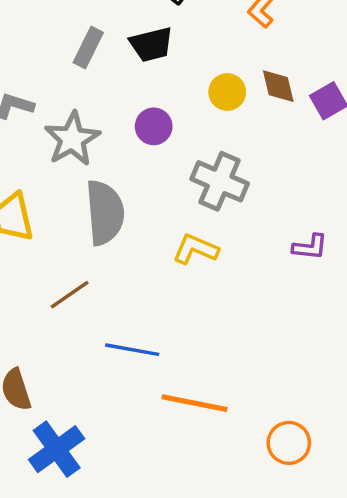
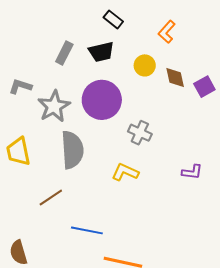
yellow circle: (227, 92) -> (145, 65), moved
purple circle: (154, 126) -> (102, 100), size x1.8
gray cross: (220, 181) -> (140, 133), size x0.7

